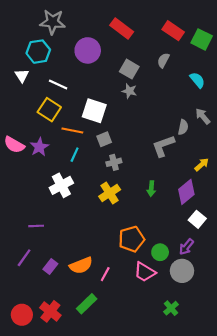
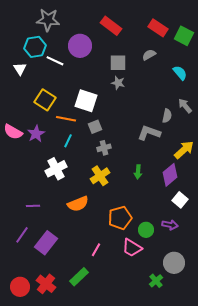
gray semicircle: (163, 60) -> (149, 55), turned 32
gray square: (129, 69) -> (118, 63), turned -30
white line: (58, 84) -> (55, 61), moved
gray L-shape: (163, 146) -> (149, 133), turned 40
yellow arrow: (202, 165) -> (184, 150), size x1.5
purple arrow: (186, 247) -> (170, 225), turned -119
orange semicircle: (81, 265) -> (78, 204), moved
purple rectangle: (50, 266) -> (46, 243), size x1.6
gray circle: (182, 271) -> (174, 263), moved

